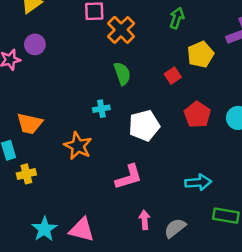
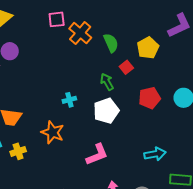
green arrow: (177, 18) -> (107, 82), moved, turned -42
green semicircle: (122, 74) -> (111, 43), moved
red pentagon: (197, 115) -> (150, 98), turned 30
yellow cross: (26, 174) -> (18, 151), moved

